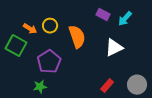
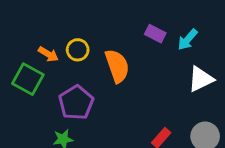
white triangle: (114, 48) -> (201, 79), moved

